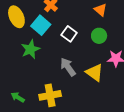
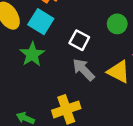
white square: (69, 34) -> (79, 40), moved

